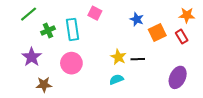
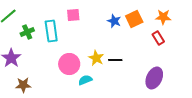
pink square: (95, 13) -> (73, 15), turned -32
orange square: (157, 32) -> (134, 19), moved
pink circle: (71, 63) -> (69, 64), moved
cyan semicircle: (116, 79) -> (85, 80), moved

